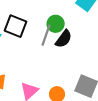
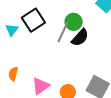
black square: (16, 26) -> (33, 20), turned 30

